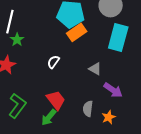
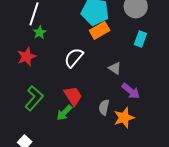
cyan rectangle: (118, 37) -> (140, 39), size x0.6
white semicircle: (53, 62) -> (74, 58), size x1.5
orange star: (109, 117) -> (124, 118), size x1.5

